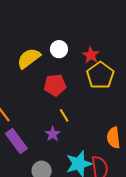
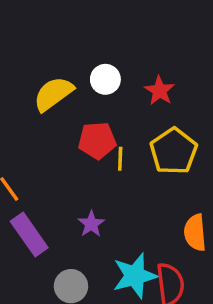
yellow pentagon: (100, 75) -> (174, 151), moved
yellow line: (64, 115) -> (120, 159), moved, turned 32

